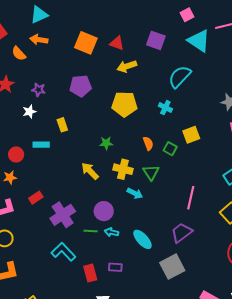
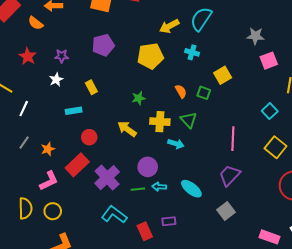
yellow arrow: (127, 66) -> (169, 26), moved
red circle: (16, 154) -> (89, 137), moved
red rectangle: (36, 198) -> (77, 165), size x1.6
gray square: (172, 267) -> (226, 211), size x0.7

